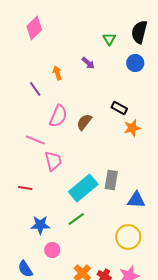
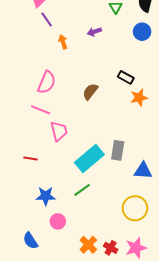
purple arrow: (88, 63) -> (94, 32), turned 120
purple line: (35, 89) -> (47, 19), moved
pink semicircle: (58, 116) -> (47, 82), moved

